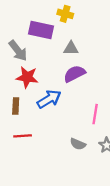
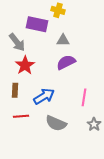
red star: (27, 77) -> (25, 65), turned 30
blue arrow: (49, 99) -> (44, 96), moved
gray semicircle: (78, 144) -> (56, 123), moved, size x1.5

